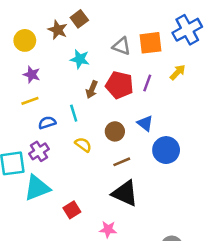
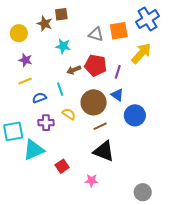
brown square: (79, 19) -> (61, 14), turned 32
yellow arrow: (178, 72) -> (141, 53), size x1.6
purple line: (147, 83) -> (118, 72), moved
brown arrow: (92, 90) -> (74, 70), turned 48
brown circle: (115, 131) -> (94, 102), size x1.6
purple cross: (39, 151) -> (46, 123), moved, turned 35

